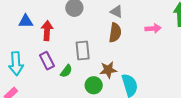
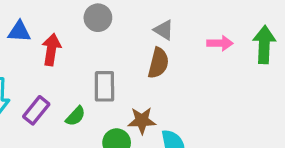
pink arrow: (153, 28) -> (220, 43), moved
purple rectangle: (47, 61) -> (36, 110), moved, turned 60

